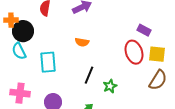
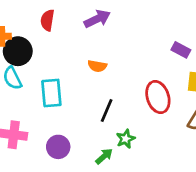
red ellipse: (134, 52) -> (158, 97), moved
green star: (110, 86) -> (126, 139), moved

